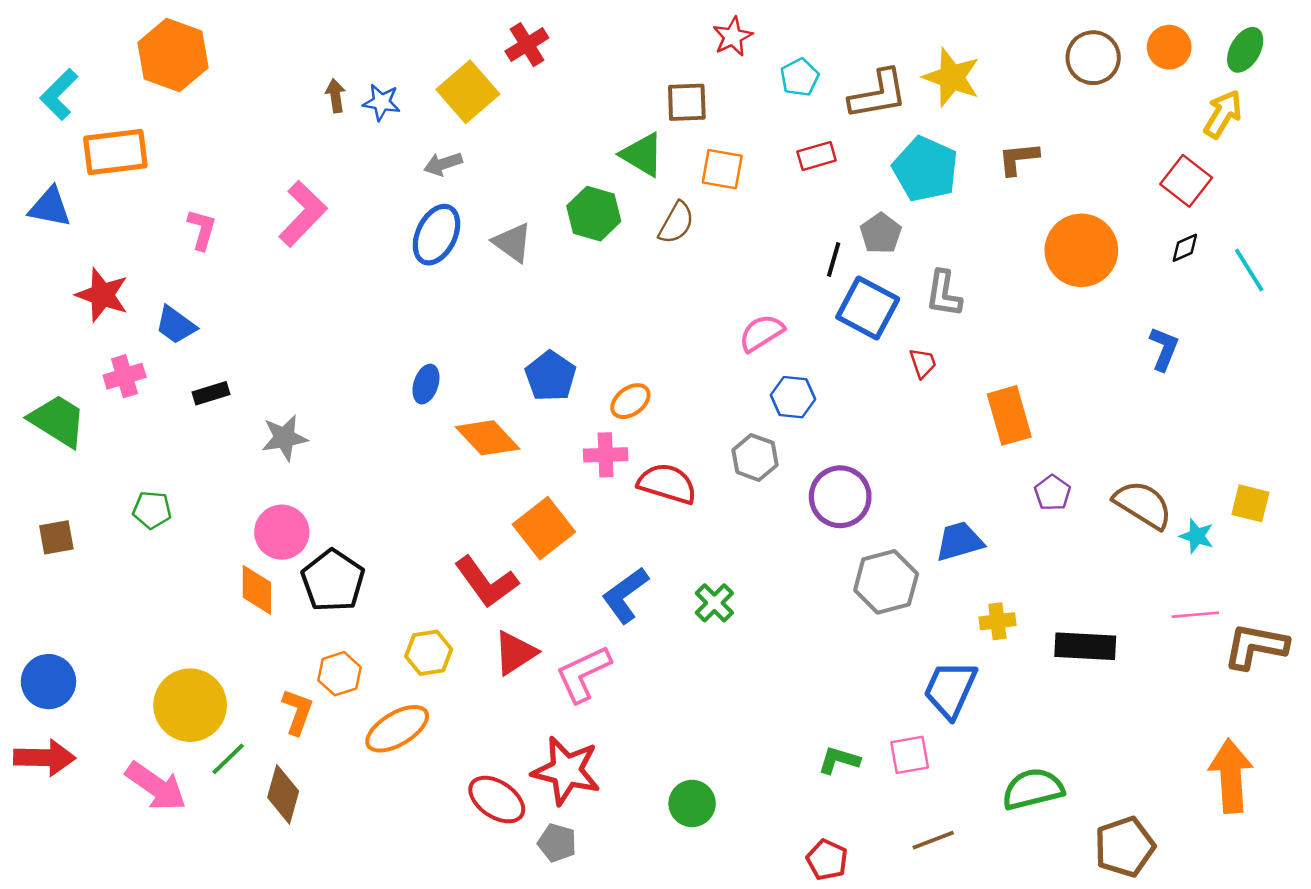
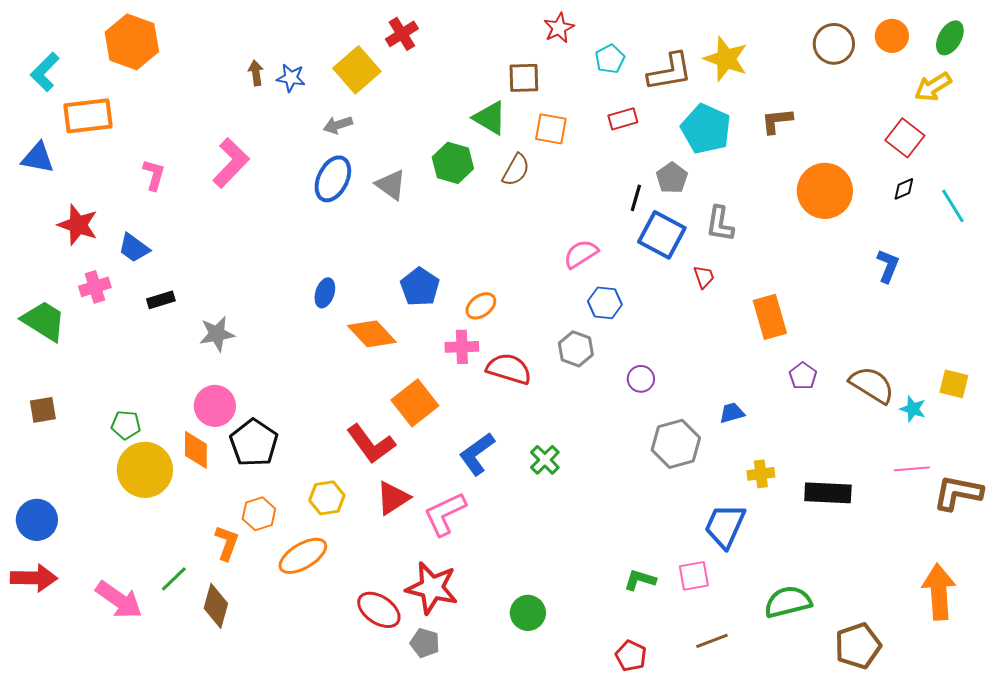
yellow arrow: (1223, 114) -> (933, 87), turned -153
purple circle: (840, 497) -> (641, 379), size x0.6
green pentagon: (152, 510) -> (126, 425), moved
blue trapezoid: (959, 541) -> (732, 413), size x0.7
yellow circle: (190, 705) -> (145, 470), moved

